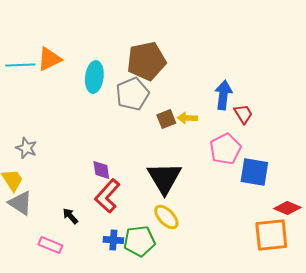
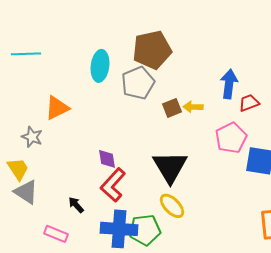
orange triangle: (49, 59) -> (57, 108), moved
red trapezoid: (243, 114) -> (249, 103), turned -80
blue cross: (113, 240) -> (119, 229), size x1.8

